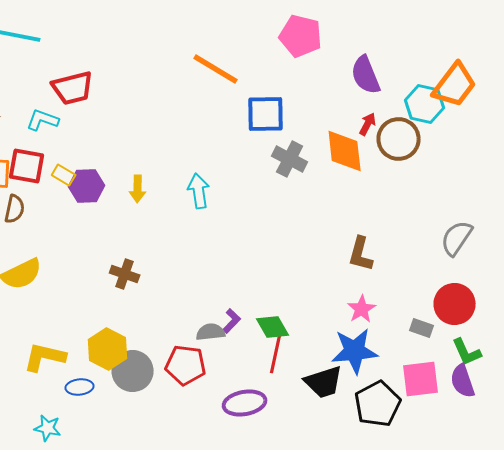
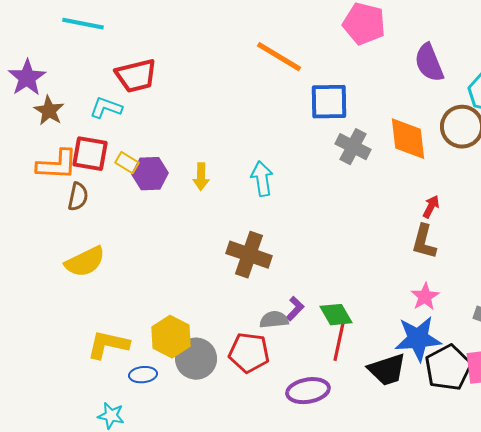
red arrow: (368, 124) -> (431, 207), moved
brown cross: (125, 274) -> (249, 255), moved, size x1.5
black pentagon: (378, 404) -> (448, 368), moved

